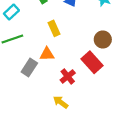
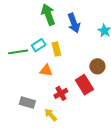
cyan rectangle: (11, 12) -> (39, 45), moved
gray rectangle: (29, 67) -> (27, 102), moved, turned 63

